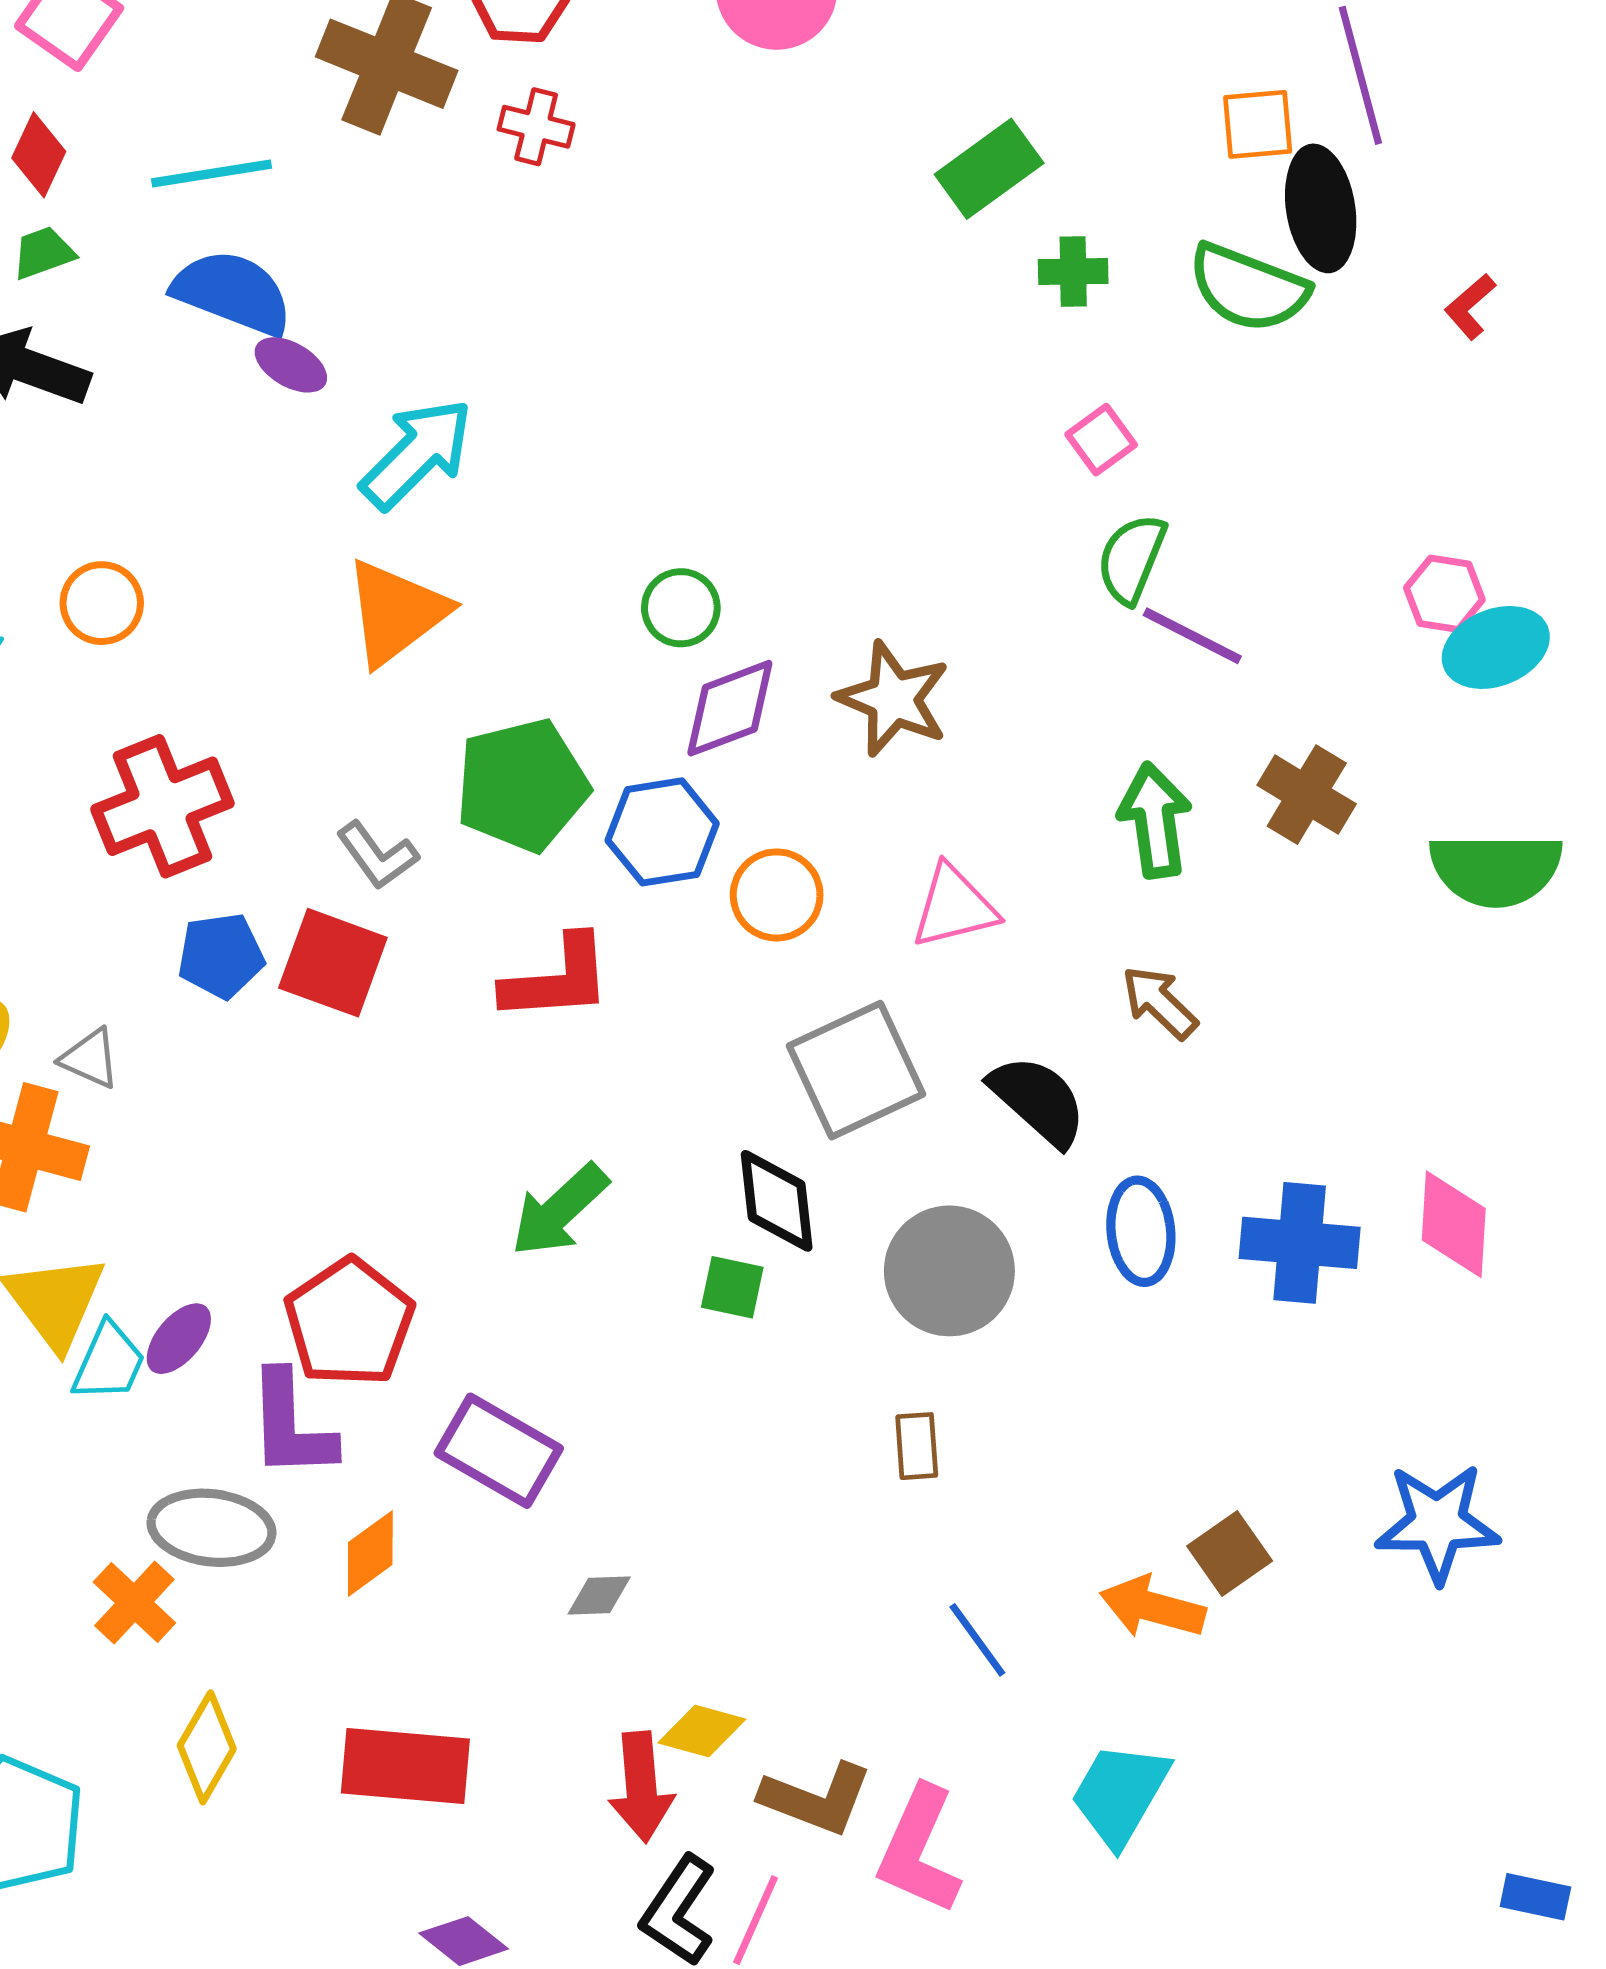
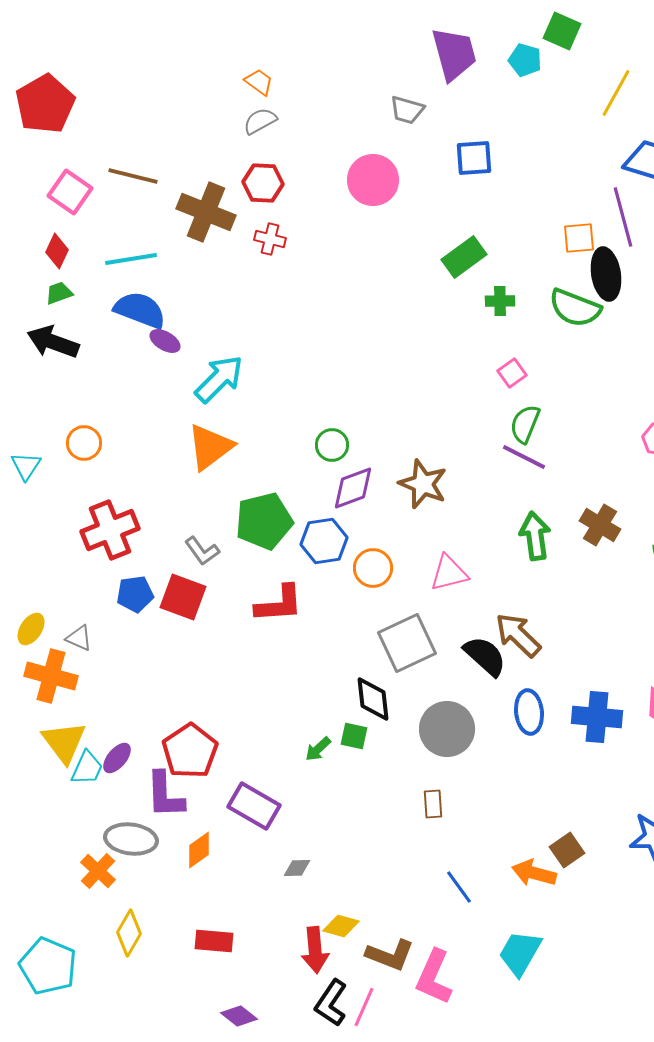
purple line: (1192, 636) -> (524, 457), moved
brown arrow: (1160, 1002) -> (518, 635), moved, size x1.4
green arrow: (559, 1210) -> (318, 749), moved, size x0.6
red rectangle: (405, 1766) -> (214, 941), size x0.7

